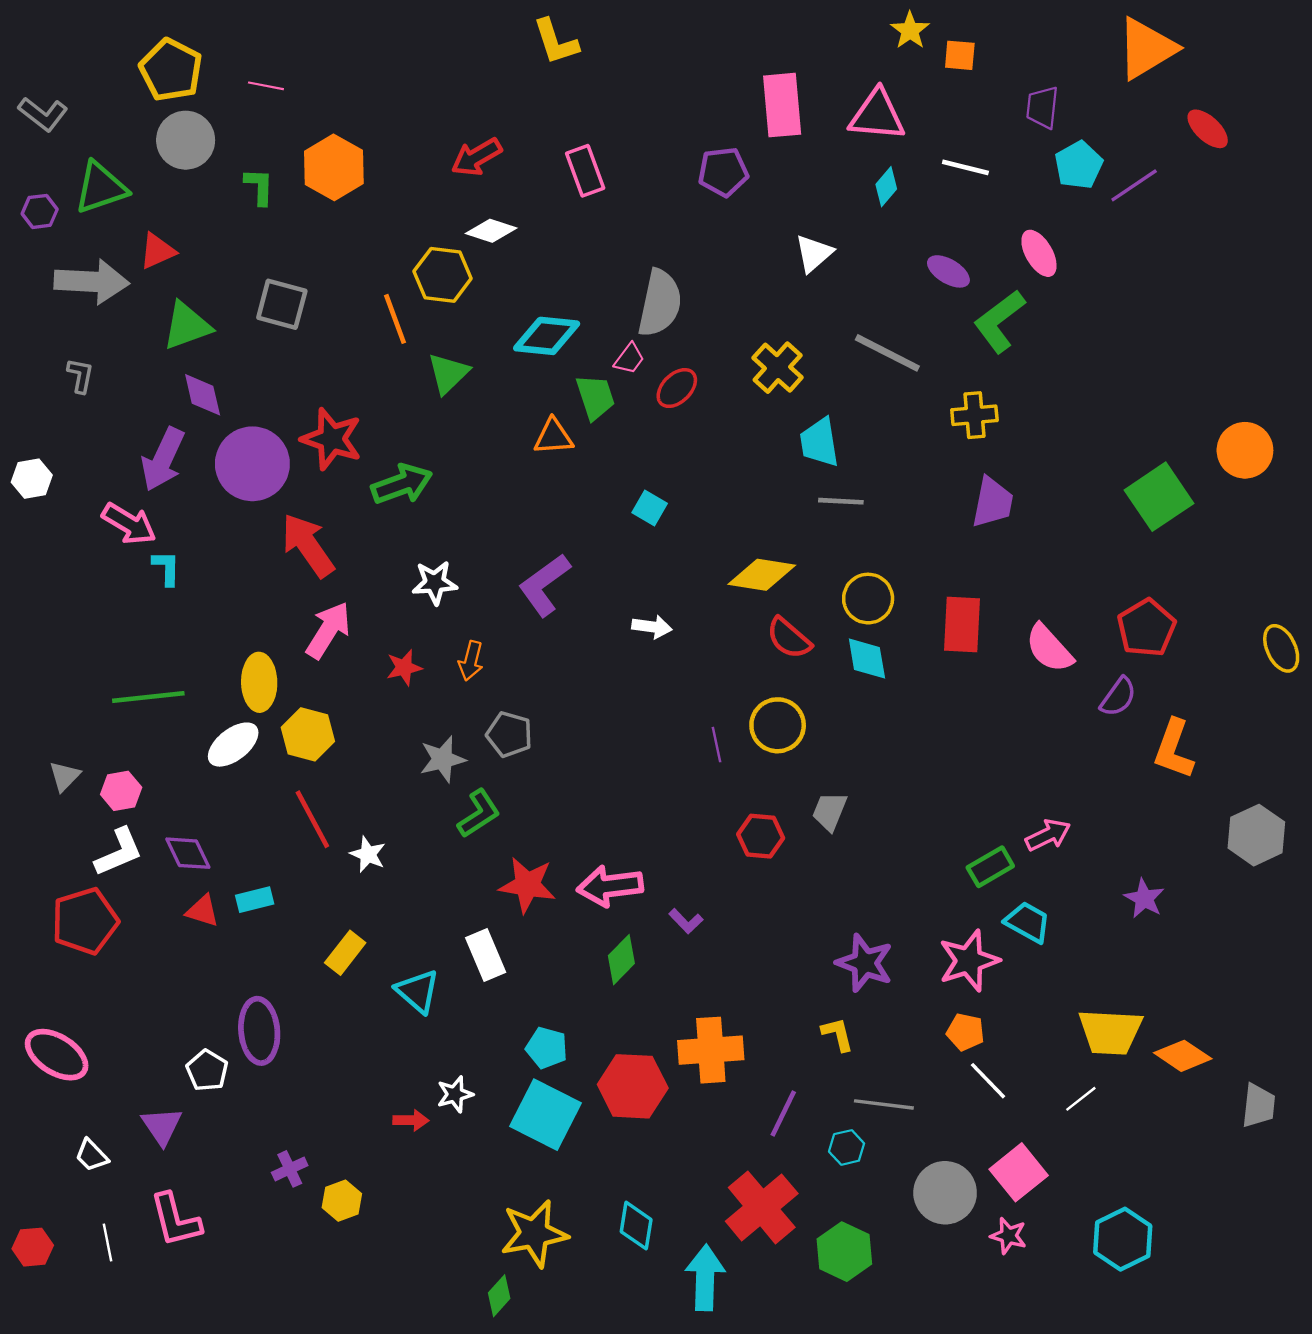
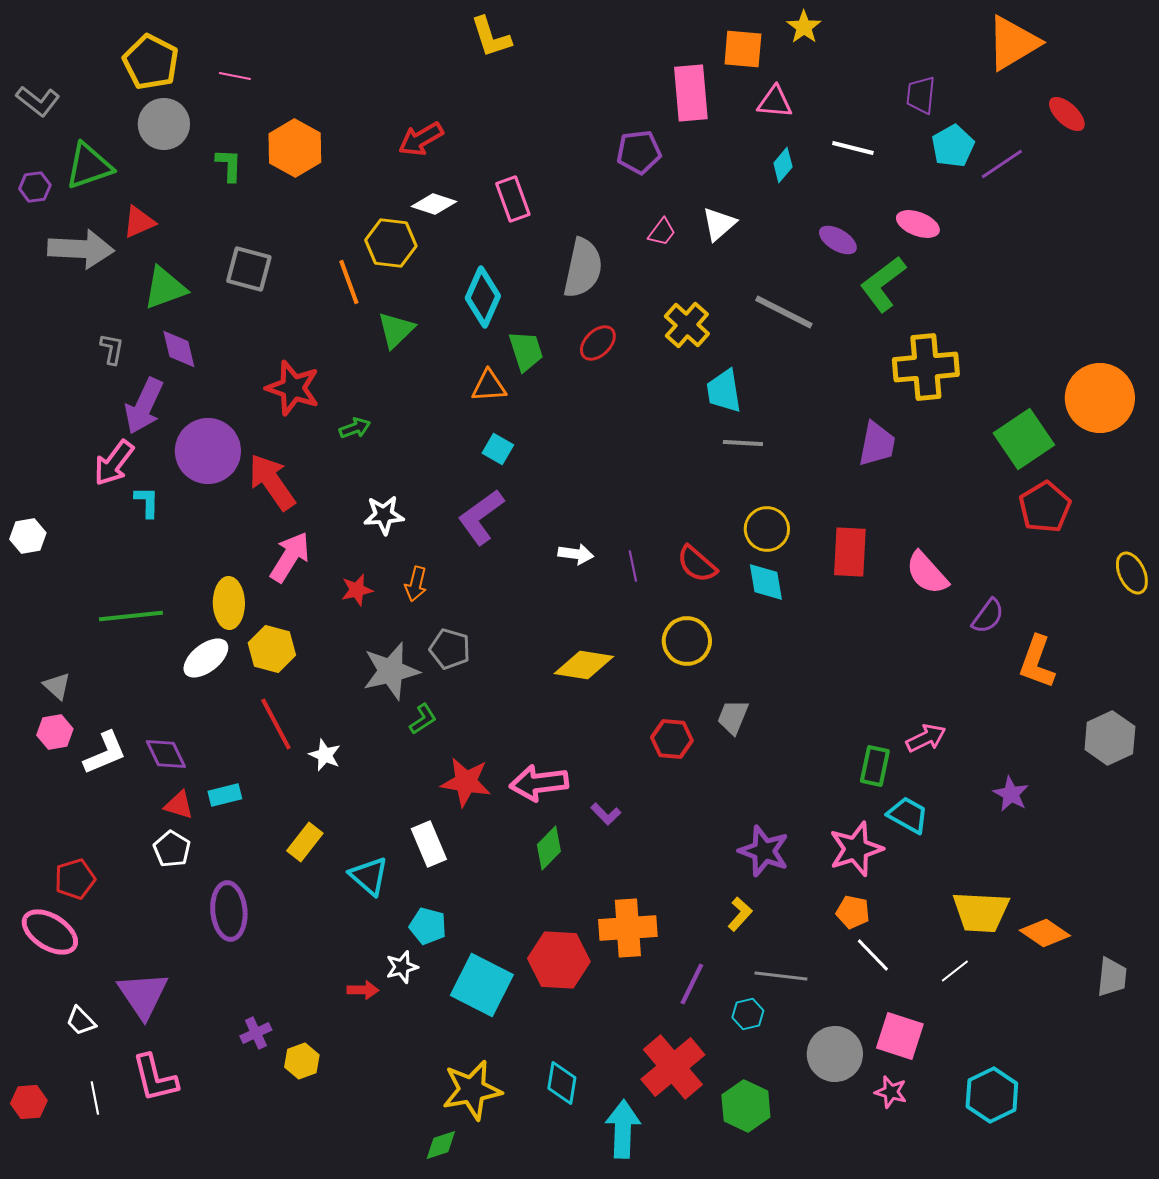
orange square: (960, 55) -> (743, 49), moved, size x1.4
pink triangle: (877, 115) -> (775, 102), size x0.7
pink rectangle: (585, 171) -> (513, 199), moved
pink ellipse: (1039, 253) -> (918, 224), turned -39
cyan diamond: (547, 336) -> (483, 297), turned -72
pink trapezoid: (629, 359) -> (662, 232), moved
gray L-shape: (80, 376) -> (112, 349), moved
yellow cross: (974, 415) -> (926, 367), moved, size x1.6
orange circle: (1245, 450) -> (1100, 398), size x1.4
purple circle: (252, 464) -> (208, 451), moved
white hexagon: (32, 479) -> (28, 536), moved
green arrow: (402, 484) -> (355, 428), size x0.6
cyan square: (650, 508) -> (498, 449), moved
pink arrow: (129, 524) -> (114, 463), turned 96
yellow diamond: (762, 575) -> (584, 665), moved
red pentagon: (1147, 628) -> (1045, 507), moved
purple line: (716, 745) -> (633, 566), moved
gray star: (443, 759) -> (391, 671), size x1.4
gray triangle: (65, 776) -> (57, 686), turned -32
pink hexagon: (121, 791) -> (55, 732), moved
green L-shape: (479, 814) -> (423, 719), size x0.7
green rectangle: (990, 867) -> (875, 766), turned -48
red pentagon: (85, 921) -> (75, 879), moved, size x0.7
yellow L-shape: (838, 1034) -> (740, 914), turned 56
cyan pentagon: (547, 1048) -> (428, 926), moved
white pentagon: (207, 1070) -> (172, 849), moved
purple triangle: (162, 1126) -> (143, 995), size x1.4
pink square: (1019, 1172) -> (900, 1036), turned -33
green diamond: (499, 1296) -> (441, 1145), turned 30

